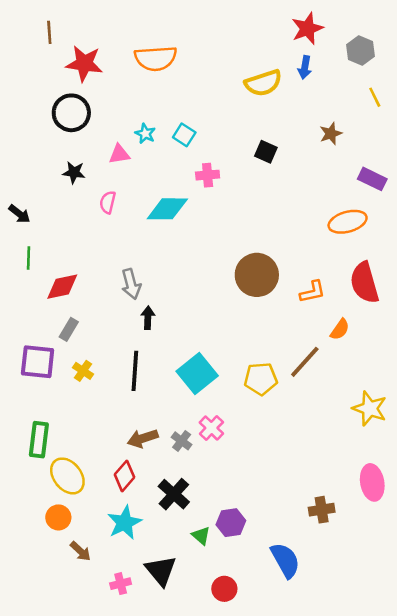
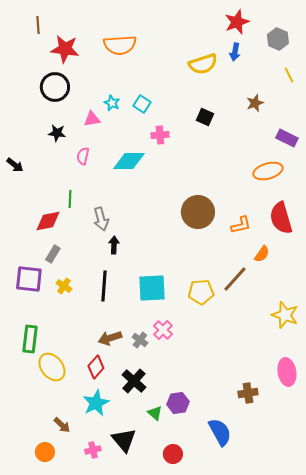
green line: (29, 258) -> (70, 199), moved
cyan square: (197, 373) -> (152, 288), turned 36
orange circle: (58, 517) -> (45, 452), moved

